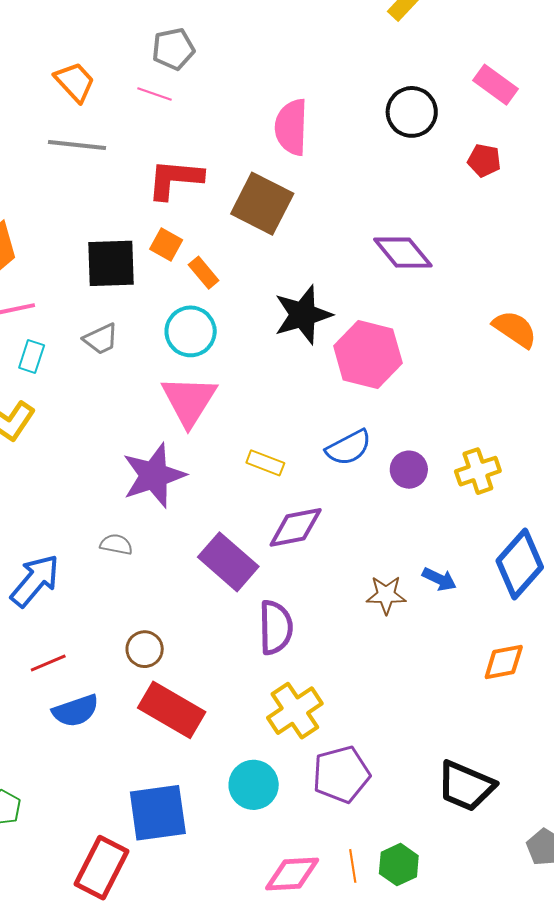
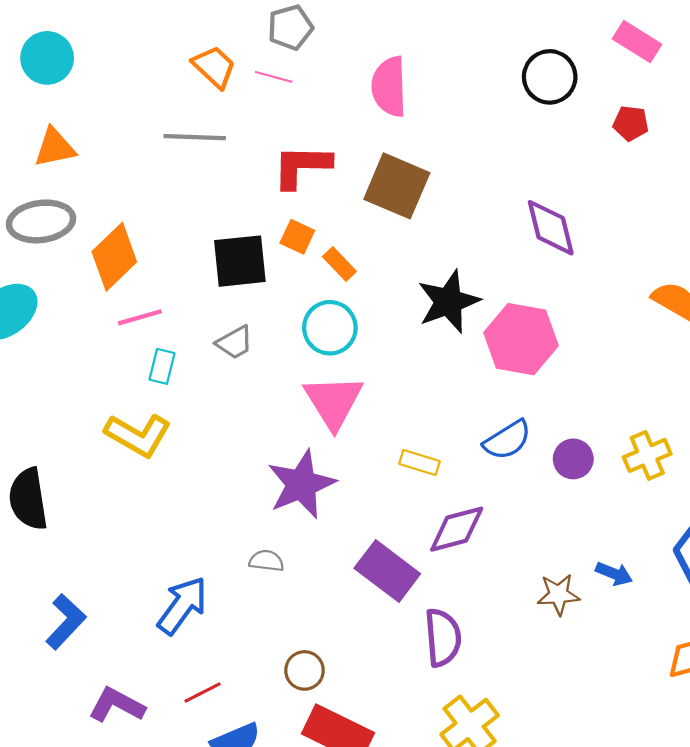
orange trapezoid: (75, 82) -> (214, 67), moved
pink semicircle: (291, 127) -> (389, 87), moved
purple diamond: (403, 253) -> (551, 228), turned 30

